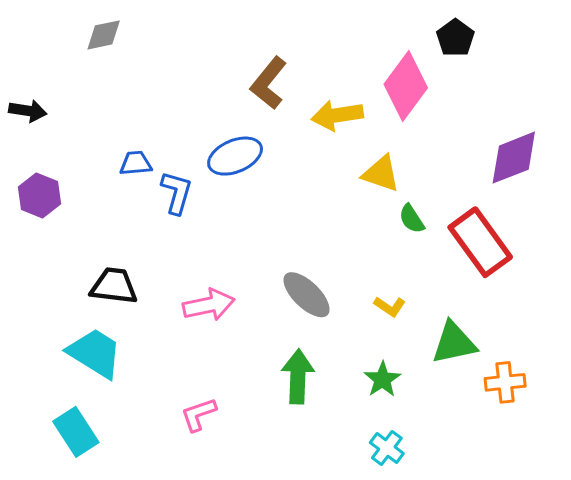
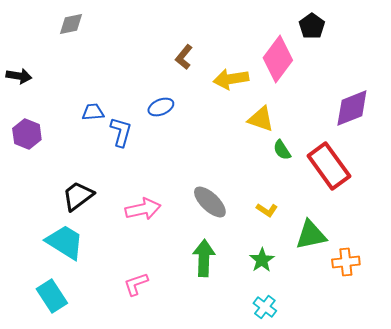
brown L-shape: (269, 83) -> (184, 57), size x0.7
blue ellipse: (235, 156) -> (161, 107), size x0.7
black trapezoid: (114, 286) -> (78, 196), turned -44

